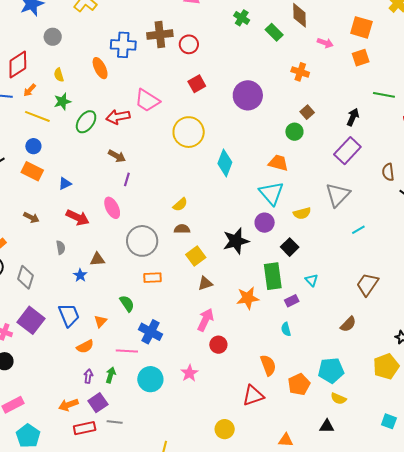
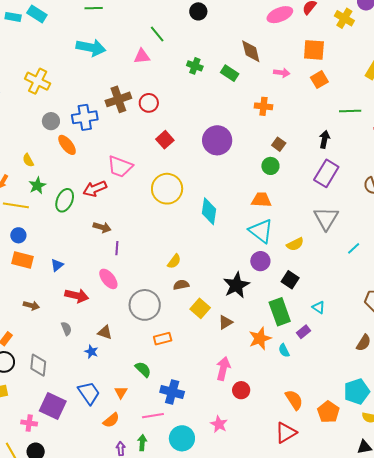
gray circle: (53, 37) -> (51, 121), moved
brown triangle: (97, 259) -> (105, 332), turned 35
brown triangle: (205, 283) -> (225, 322), moved
cyan semicircle: (286, 329) -> (284, 350), moved

